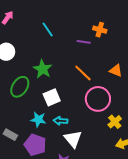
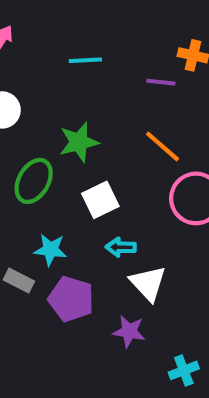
cyan line: (48, 30) -> (85, 60), turned -56
green star: (43, 69) -> (79, 142), turned 30
cyan star: (38, 119) -> (50, 250), moved

